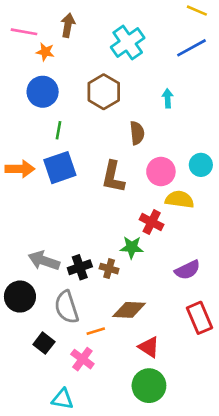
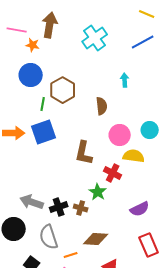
brown arrow: (68, 25) -> (50, 25), size x1.4
brown hexagon: (104, 92) -> (63, 90), moved
brown L-shape: (113, 177) -> (84, 153), moved
green star: (132, 247) -> (98, 192), turned 30

